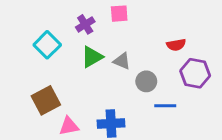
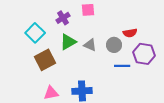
gray circle: (146, 81) -> (114, 45), moved
brown square: (46, 100) -> (45, 60), moved
blue line: (165, 106) -> (122, 66), moved

